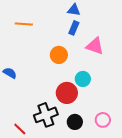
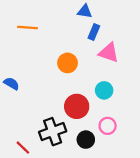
blue rectangle: (74, 28) -> (94, 32), moved
cyan circle: (83, 79) -> (104, 90), moved
pink circle: (103, 120) -> (108, 126), moved

